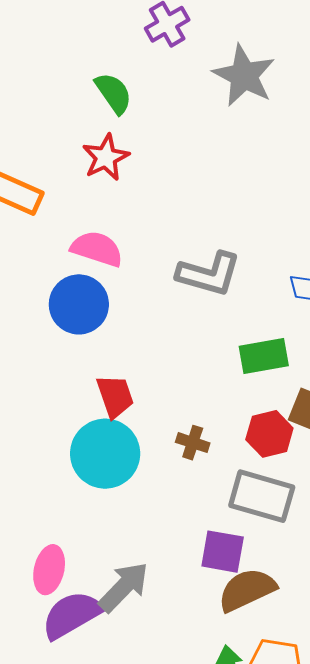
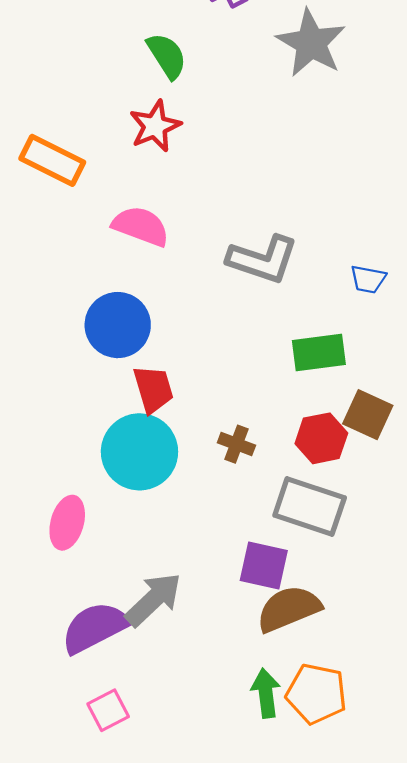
blue circle: (79, 304) -> (118, 325), moved
pink ellipse: (49, 570) -> (67, 523), moved

